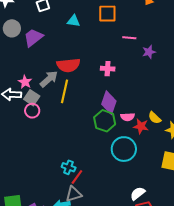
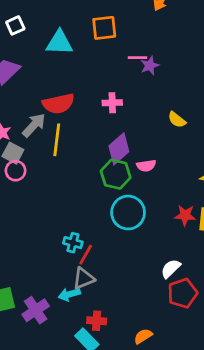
cyan triangle: (74, 21) -> (59, 43), size x1.5
purple star: (149, 52) -> (150, 66), moved
purple diamond: (109, 103) -> (119, 149), turned 35
yellow semicircle: (155, 118) -> (177, 120), moved
red star: (141, 126) -> (185, 215), moved
cyan circle: (124, 149) -> (128, 213), moved

